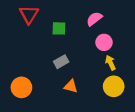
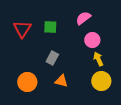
red triangle: (29, 14) -> (22, 29), moved
gray rectangle: (61, 62) -> (52, 58), turned -32
orange circle: (21, 87) -> (27, 82), moved

